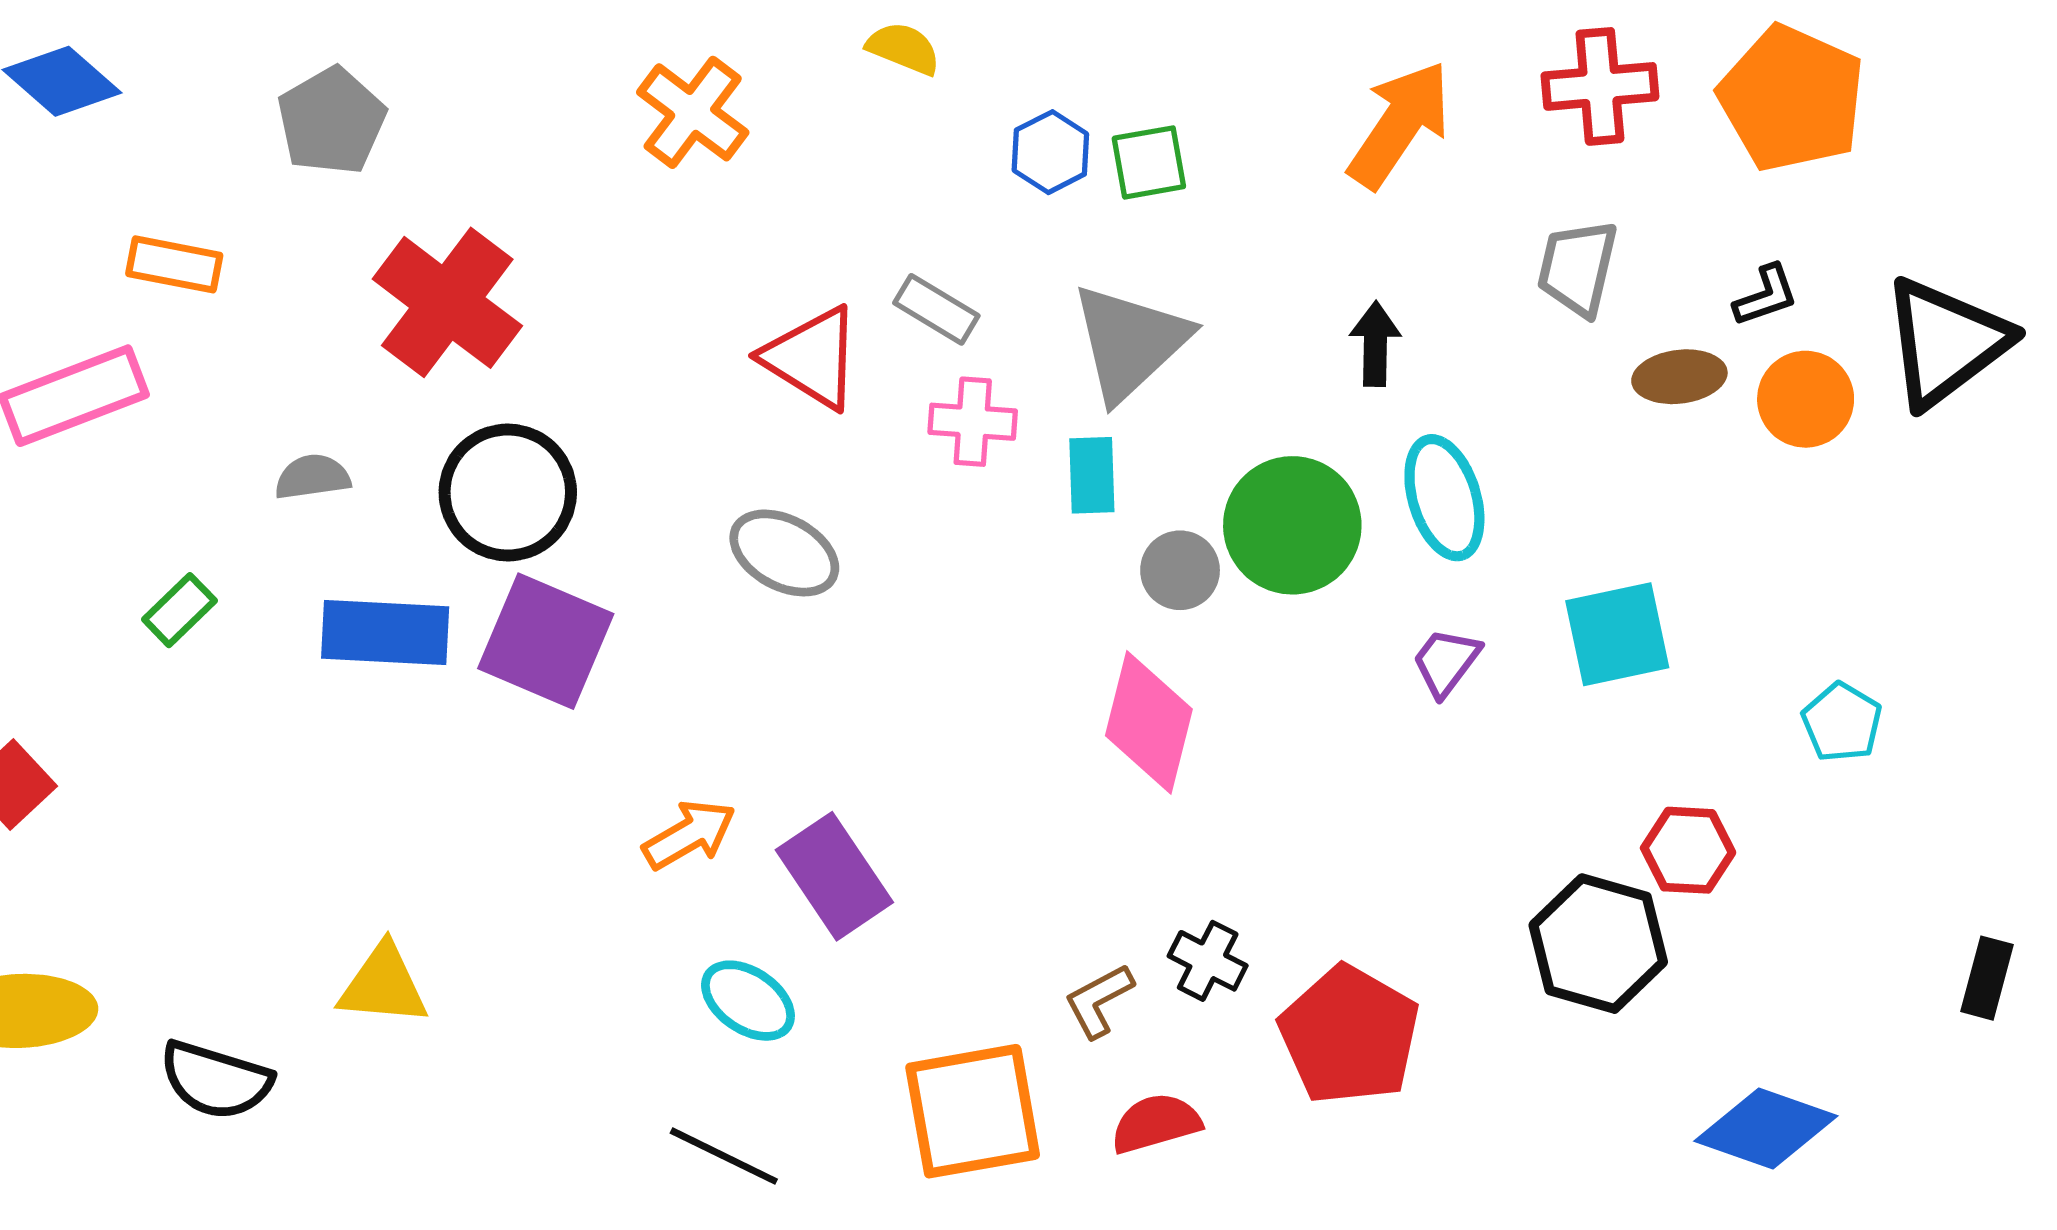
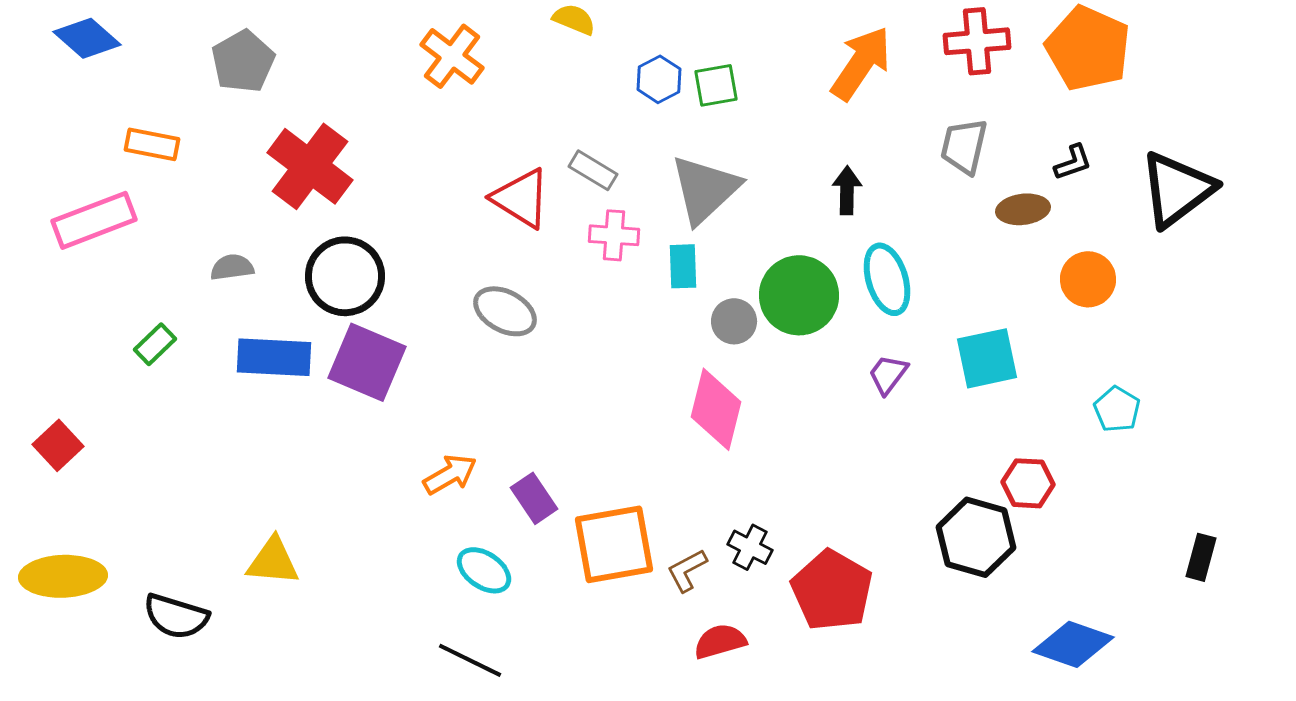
orange circle: (1806, 399) -> (1088, 279), moved
purple rectangle: (834, 876) -> (534, 498), size x0.7
orange square: (973, 1111) -> (614, 544), moved

